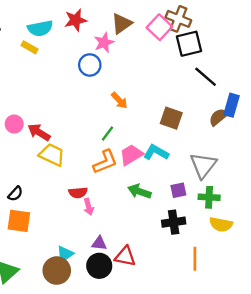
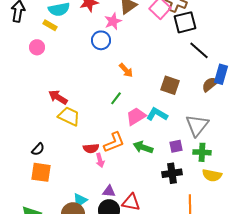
pink circle: (14, 124) -> (37, 47), moved
orange L-shape: (105, 162) -> (114, 142), moved

